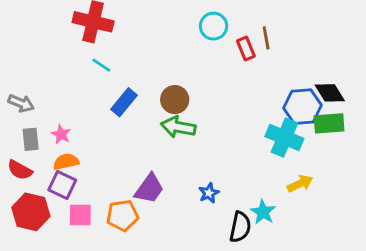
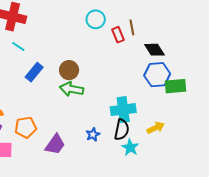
black diamond: (330, 93) -> (154, 50), moved
cyan cross: (284, 137) -> (123, 110), moved, turned -30
purple trapezoid: (149, 189) -> (55, 145), moved
orange pentagon: (122, 215) -> (26, 127), moved
black semicircle: (240, 227) -> (122, 130), moved

